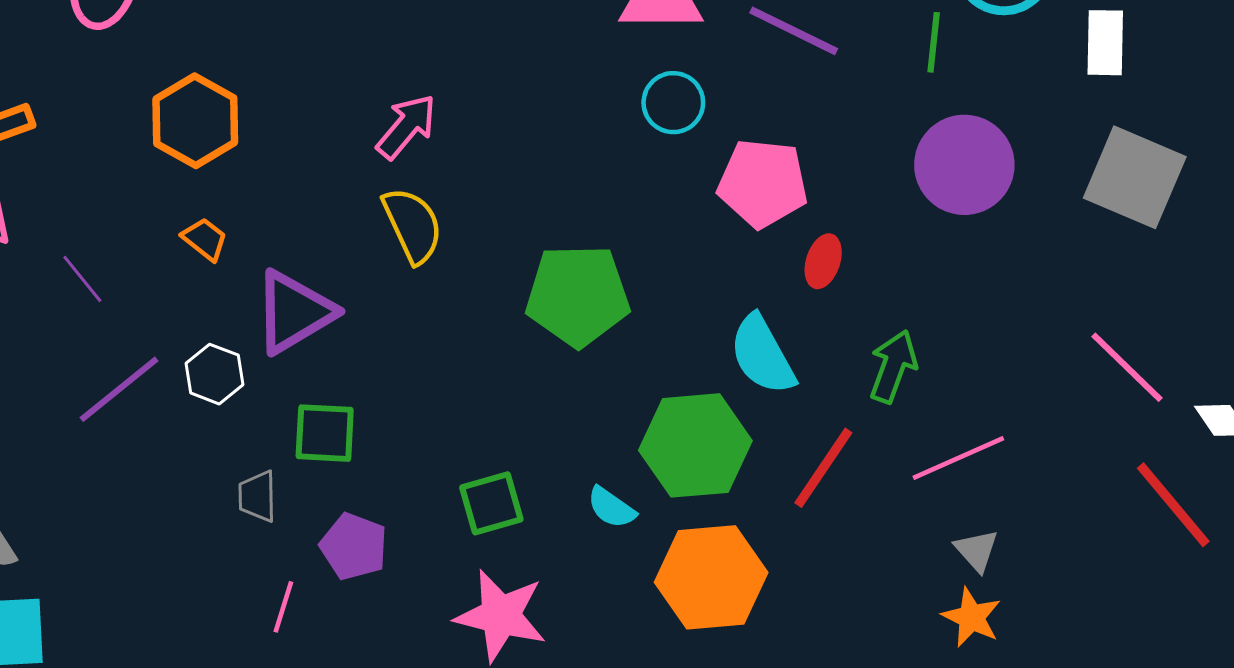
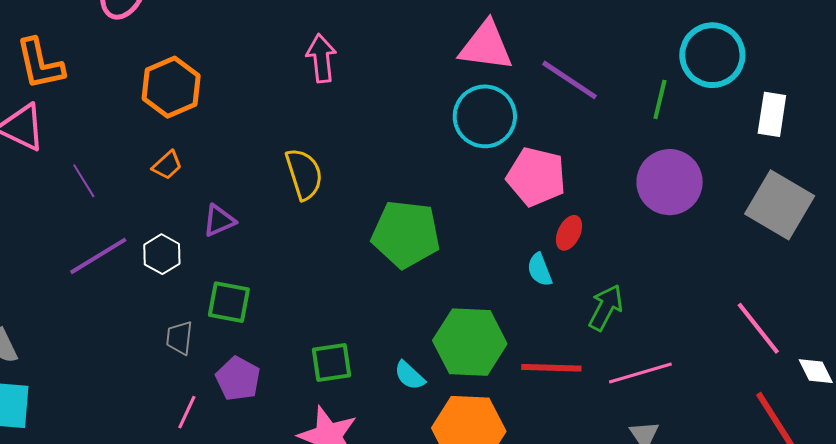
cyan circle: (673, 103) -> (485, 116), size x1.5
pink arrow: (406, 127) -> (321, 58), moved, turned -54
orange trapezoid: (205, 239) -> (167, 165), turned 92
purple triangle: (294, 312) -> (219, 221), size x0.6
cyan semicircle: (762, 355) -> (540, 270), moved, size x0.6
red line: (823, 468) -> (551, 368), turned 50

